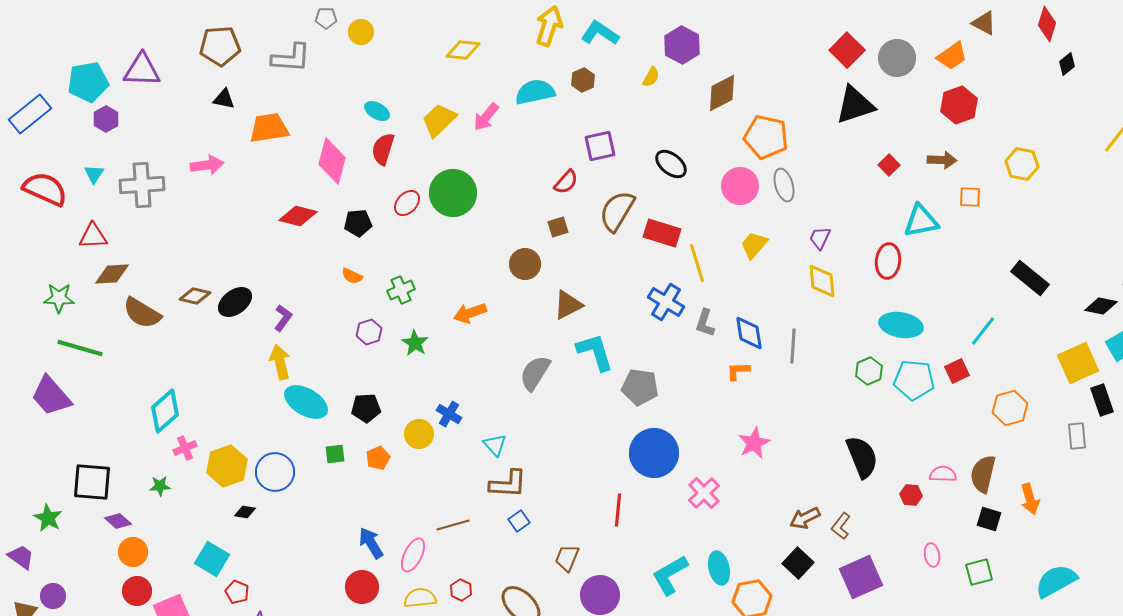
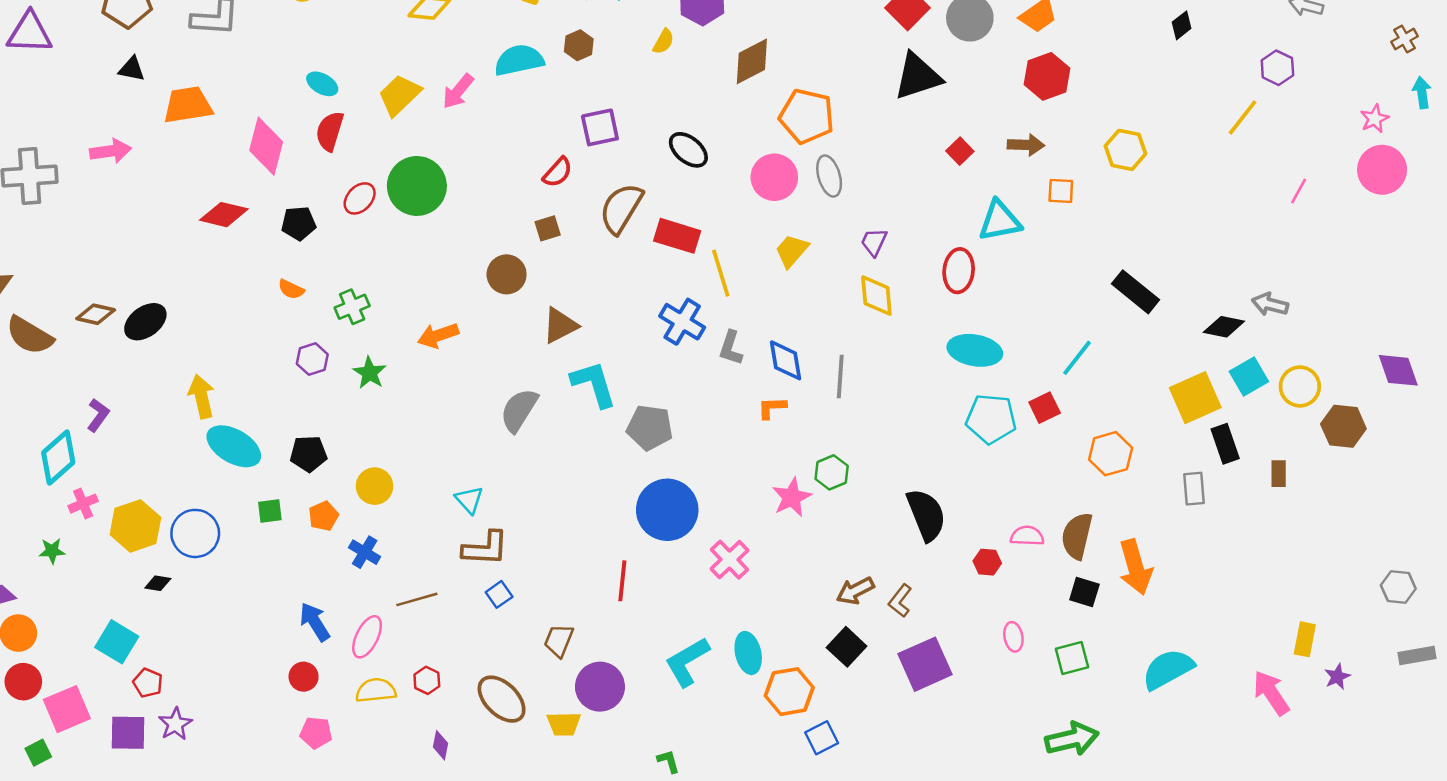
purple L-shape: (283, 318) -> (98, 415), moved
green hexagon: (869, 371) -> (832, 472), moved
blue cross: (449, 414) -> (365, 552), moved
orange arrow: (1030, 499) -> (1135, 567), size x1.4
red circle: (362, 587) -> (304, 677), size x0.7

